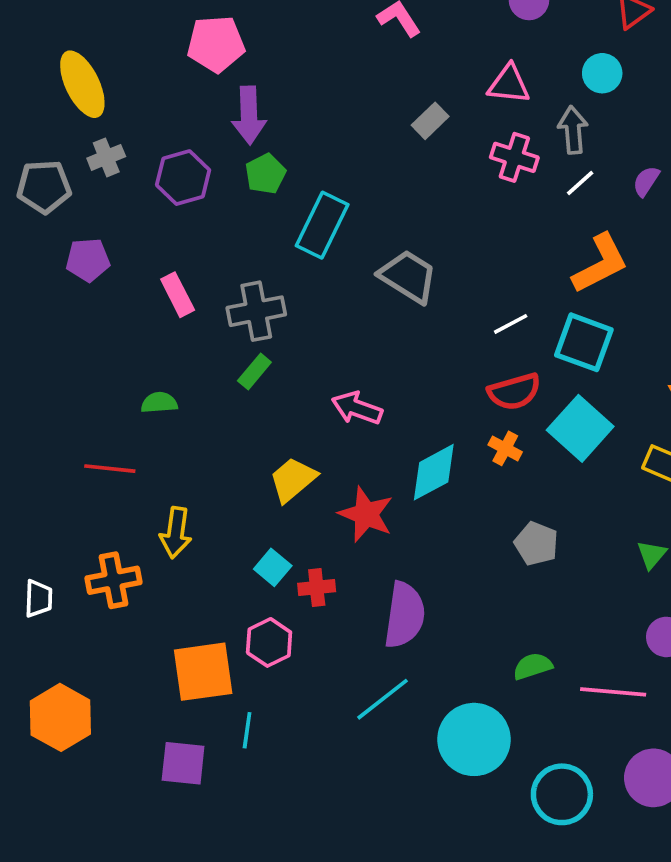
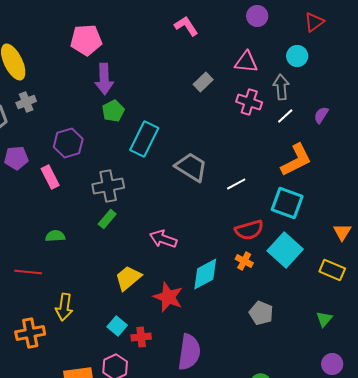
purple hexagon: (183, 178) -> (68, 143), moved
pink rectangle: (178, 295) -> (50, 177), moved
white line: (511, 324) -> (236, 184), moved

